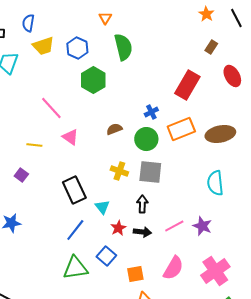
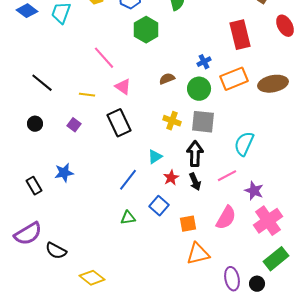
red rectangle: (187, 85) -> (240, 35), turned -44
cyan semicircle: (215, 183) -> (244, 144), moved, turned 30
black rectangle: (74, 190) -> (119, 123), moved
black arrow: (142, 204) -> (195, 154), size x1.4
cyan triangle: (102, 207) -> (155, 157), turned 35
purple star: (202, 226) -> (254, 191), moved
black arrow: (142, 232) -> (195, 182), turned 60
green triangle: (75, 268) -> (128, 218), size x0.6

